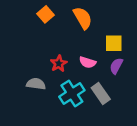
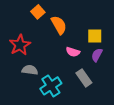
orange semicircle: (83, 18) -> (59, 25), moved
red star: (59, 64) -> (20, 45), moved, size x1.5
cyan cross: (72, 93) -> (51, 86), moved

